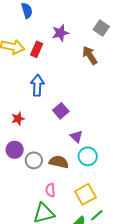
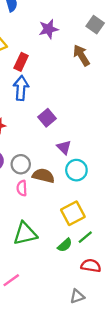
red rectangle: (37, 49) -> (21, 62), moved
gray circle: (34, 160) -> (21, 164), moved
pink semicircle: (50, 190) -> (22, 188), moved

